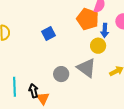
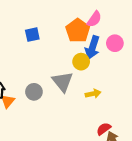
blue arrow: (105, 30) -> (92, 47), size x1.5
gray circle: (61, 74) -> (34, 92), moved

